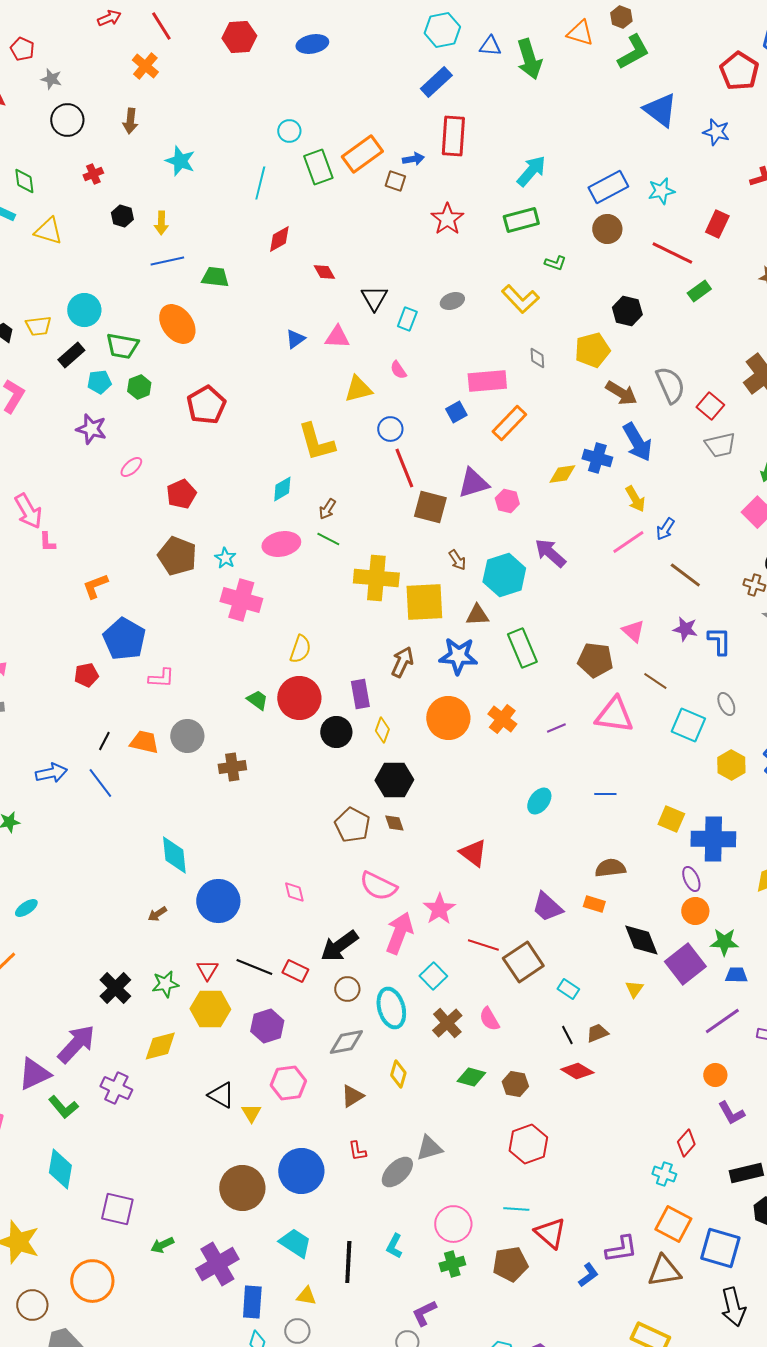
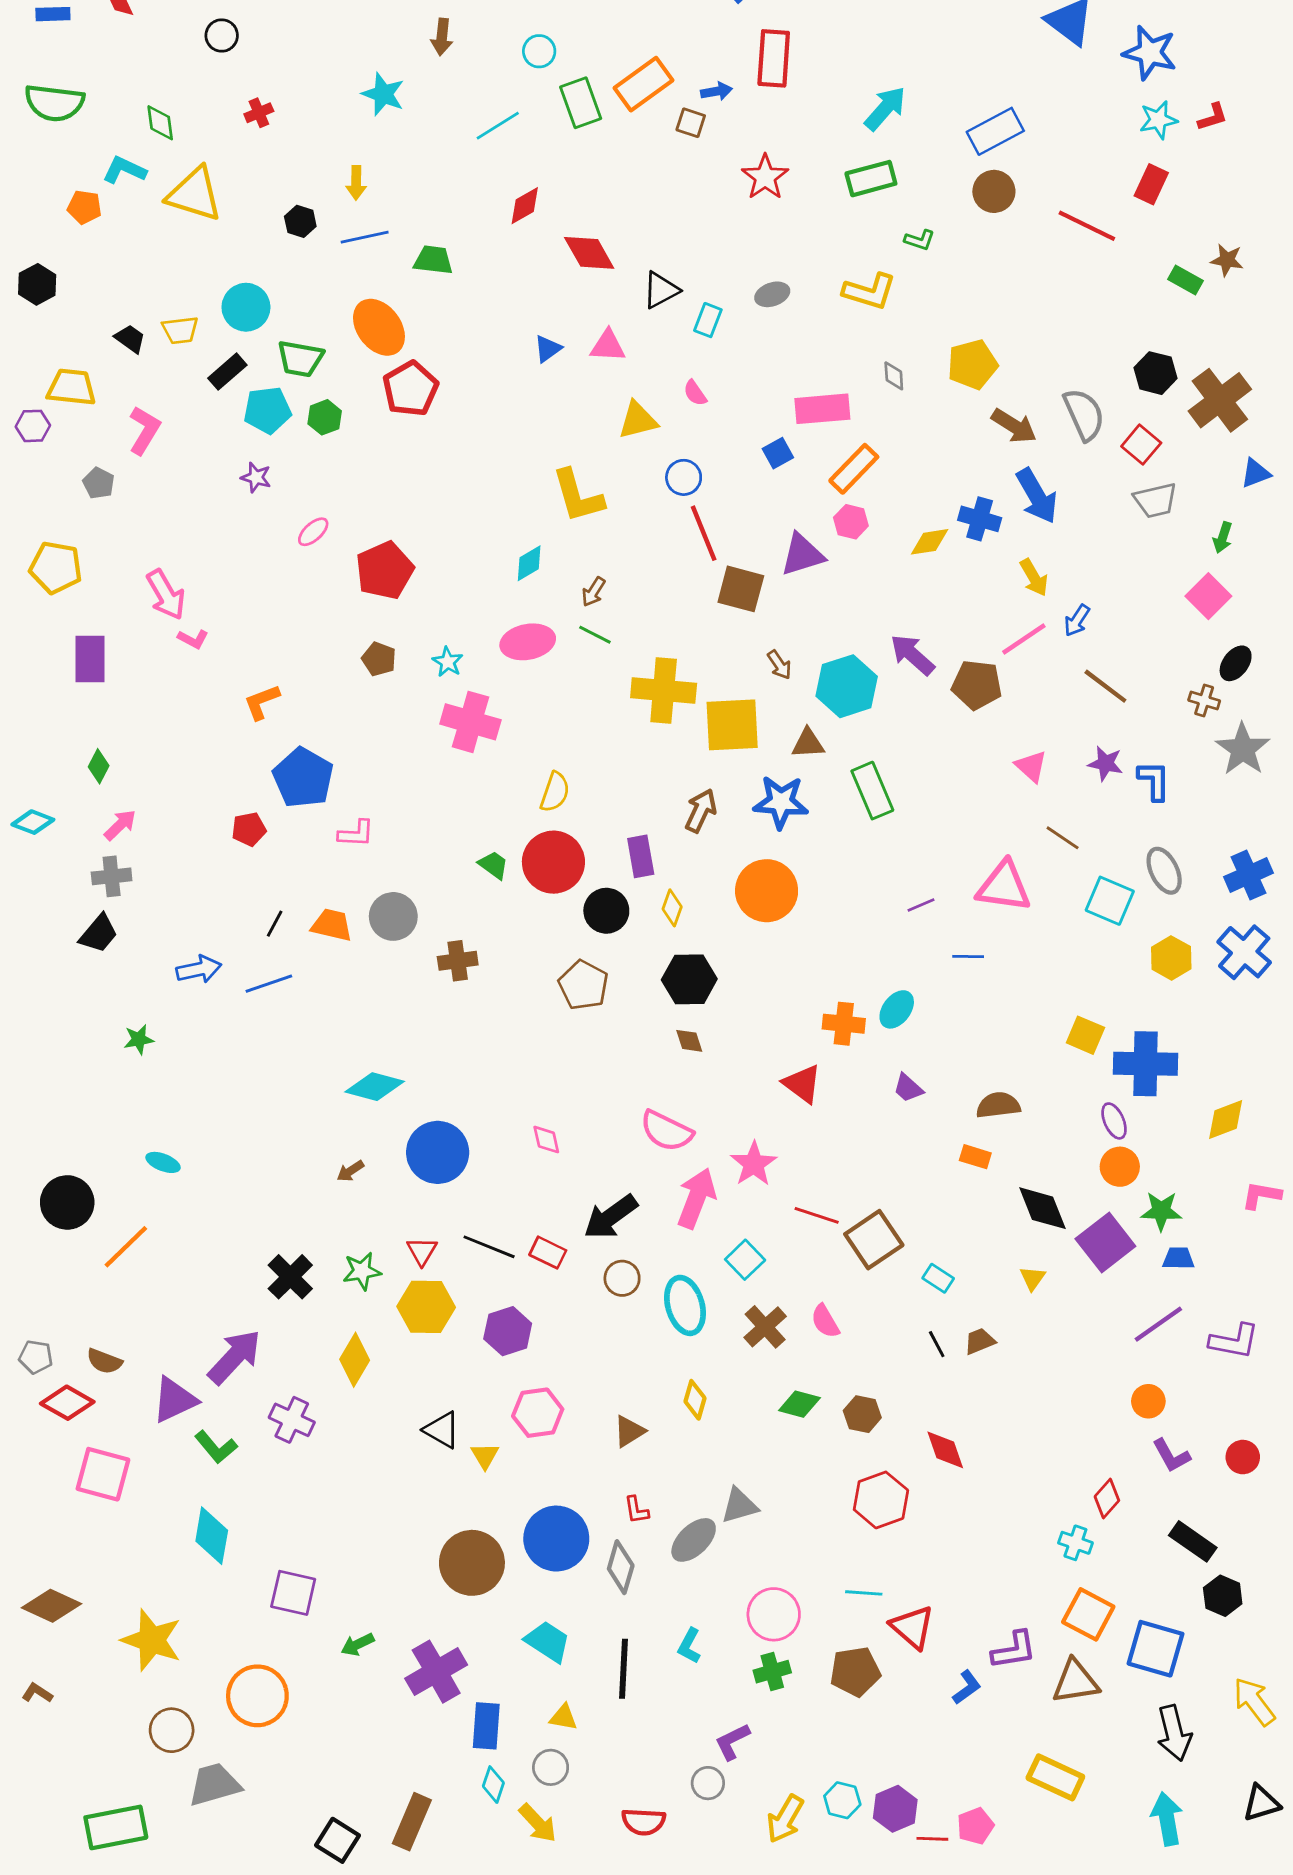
black circle: (67, 120) -> (222, 36), size x0.7
brown arrow: (130, 121) -> (442, 37), moved
blue star: (716, 132) -> (1150, 53), size x1.4
cyan line: (260, 183) -> (498, 126), turned 44
cyan star: (661, 191) -> (1158, 120), moved
black hexagon: (122, 216) -> (300, 221), moved
yellow triangle: (48, 231) -> (194, 194), size x1.4
red diamond: (324, 272) -> (589, 253), size x1.6
green rectangle: (699, 291) -> (1186, 280), moved, turned 65
black triangle: (374, 298) -> (661, 290), turned 32
yellow L-shape: (520, 299) -> (869, 291), turned -30
black hexagon: (627, 311) -> (1156, 373), moved
cyan pentagon: (99, 382) -> (267, 410), size x1.4
red pentagon: (206, 405) -> (410, 389), moved
purple star: (91, 429) -> (256, 477), size x0.7
red pentagon: (181, 494) -> (385, 570), size x1.4
pink hexagon: (507, 501) -> (851, 522), moved
pink L-shape: (47, 542) -> (193, 639), turned -60
brown pentagon: (177, 556) -> (379, 659), size x0.6
brown pentagon: (595, 660) -> (977, 685), moved
gray ellipse: (726, 704) -> (1164, 871), size x1.4
orange cross: (502, 719) -> (844, 1024), moved, turned -32
blue line: (100, 783) -> (269, 984), turned -72
blue line: (605, 794) -> (968, 956), moved
brown pentagon: (352, 825) -> (583, 985), moved
cyan diamond: (174, 855) -> (375, 1087), turned -69
purple trapezoid: (547, 907) -> (908, 1088), moved, size x0.7
cyan ellipse: (26, 908) -> (163, 1162), turned 55
gray diamond: (346, 1042) -> (621, 1567), moved, turned -63
yellow diamond: (160, 1046) -> (355, 1360), turned -45
red diamond: (577, 1071) -> (945, 1450), moved, turned 40
black rectangle: (746, 1173) -> (1193, 1541), turned 48

